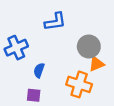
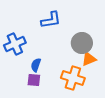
purple square: (34, 95) -> (34, 80), moved

